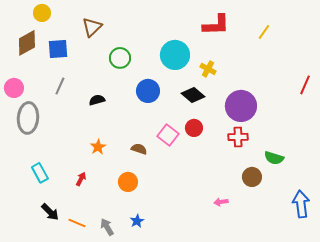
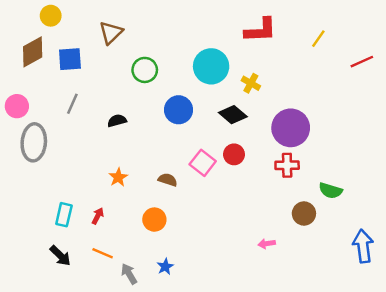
red line: (305, 85) -> (362, 62), moved, turned 42
cyan rectangle: (40, 173) -> (64, 215), moved, turned 42
orange line: (77, 223) -> (103, 253), moved

